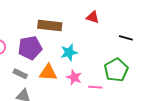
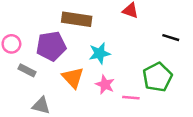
orange triangle: (48, 73) -> (73, 78), turned 42
gray rectangle: (20, 74) -> (27, 70), moved

